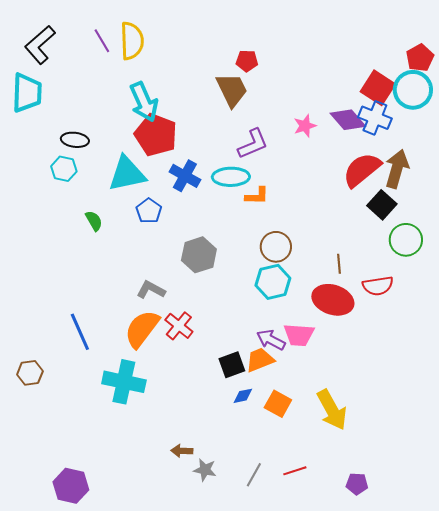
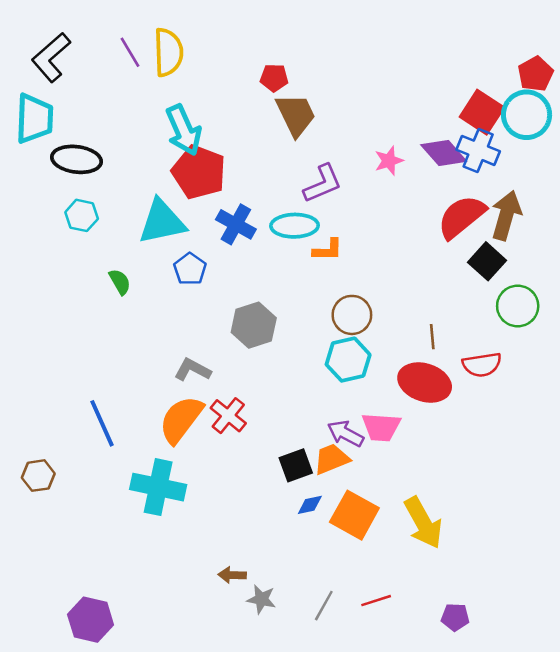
red pentagon: (247, 61) -> (274, 78), moved
black ellipse: (75, 140) -> (76, 159), moved, size x1.4
orange square: (278, 404) -> (354, 515), size x1.4

